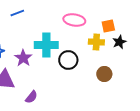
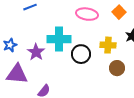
orange square: (108, 26) -> (119, 12), moved, turned -32
yellow cross: (96, 42) -> (108, 45), moved

